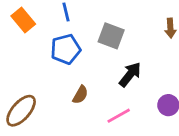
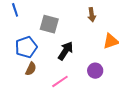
blue pentagon: (66, 49) -> (26, 47), moved

